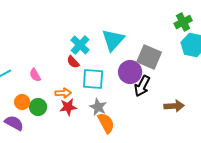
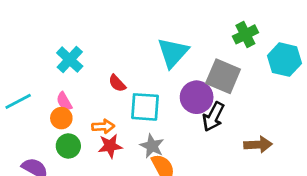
green cross: (183, 22) -> (245, 34), moved
cyan cross: (80, 45) -> (70, 60), moved
orange circle: (22, 102) -> (61, 118), moved

